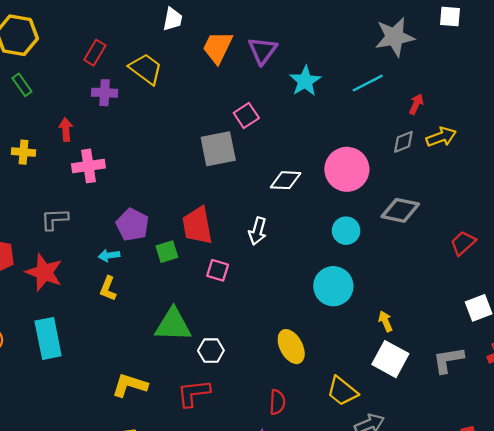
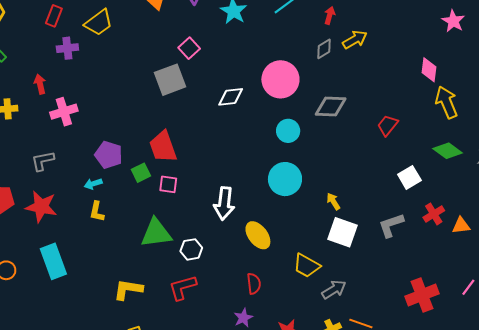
yellow trapezoid: (146, 69) -> (99, 23), turned 116
white arrow: (258, 231) -> (224, 203), moved, size x1.4
pink square: (218, 270) -> (168, 184), moved

